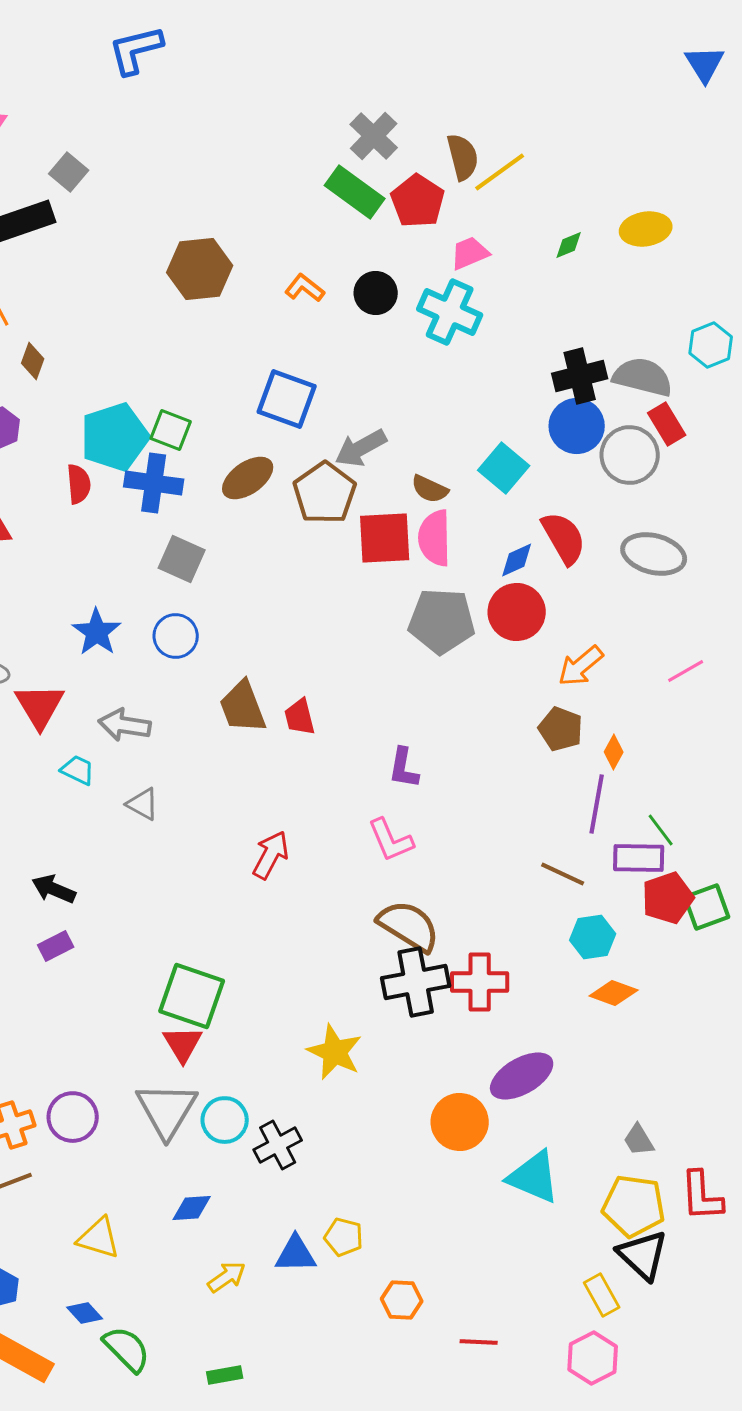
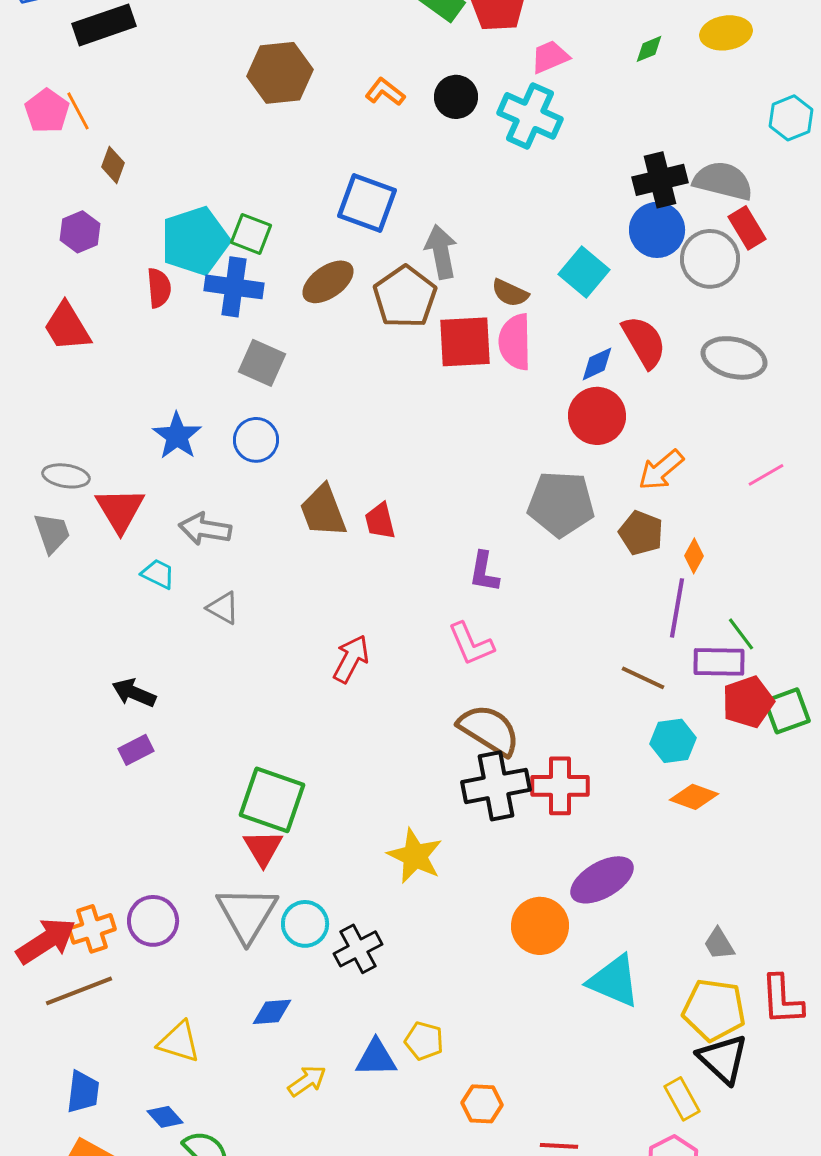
cyan hexagon: (711, 345) -> (791, 118), moved
gray arrow: (361, 448) -> (441, 252), turned 108
gray pentagon: (442, 621) -> (561, 504), moved

